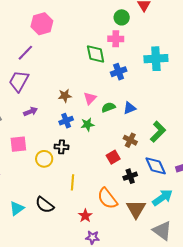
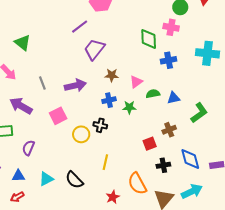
purple trapezoid: (19, 81) -> (94, 49), moved
purple arrow: (31, 112) -> (75, 85), size x1.5
green L-shape: (158, 132) -> (199, 113), moved
brown cross: (130, 140) -> (169, 130), turned 32
pink square: (18, 144) -> (58, 116), turned -30

